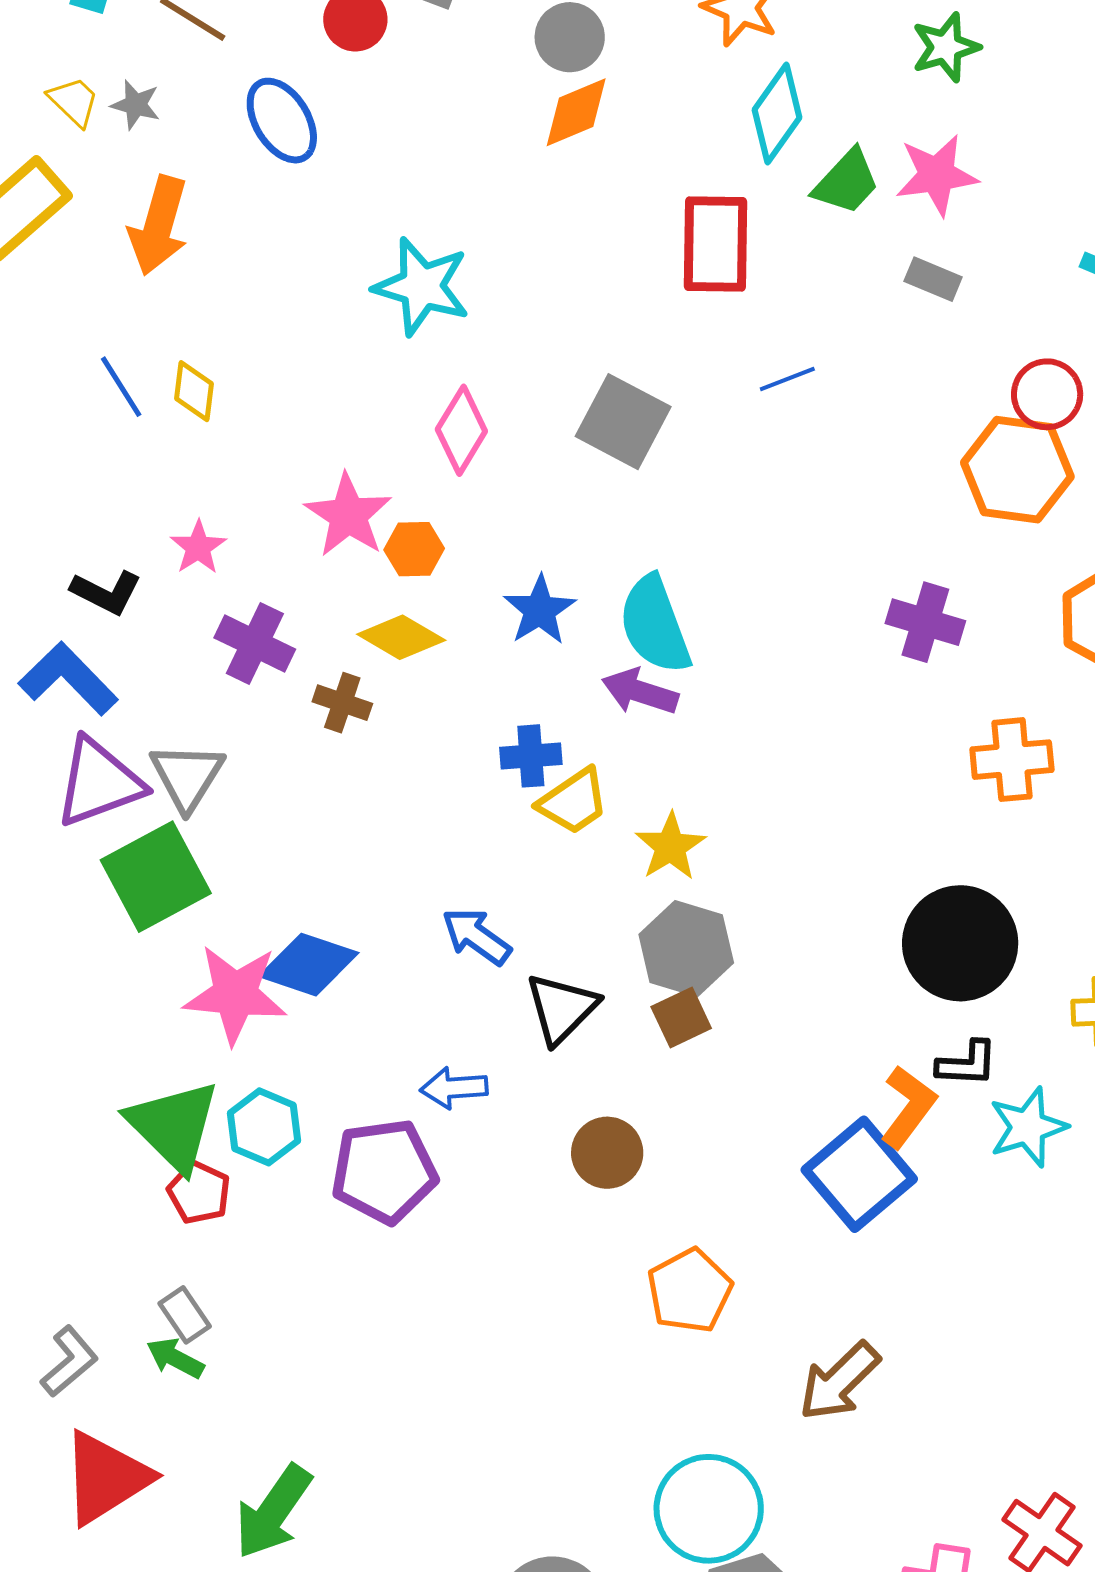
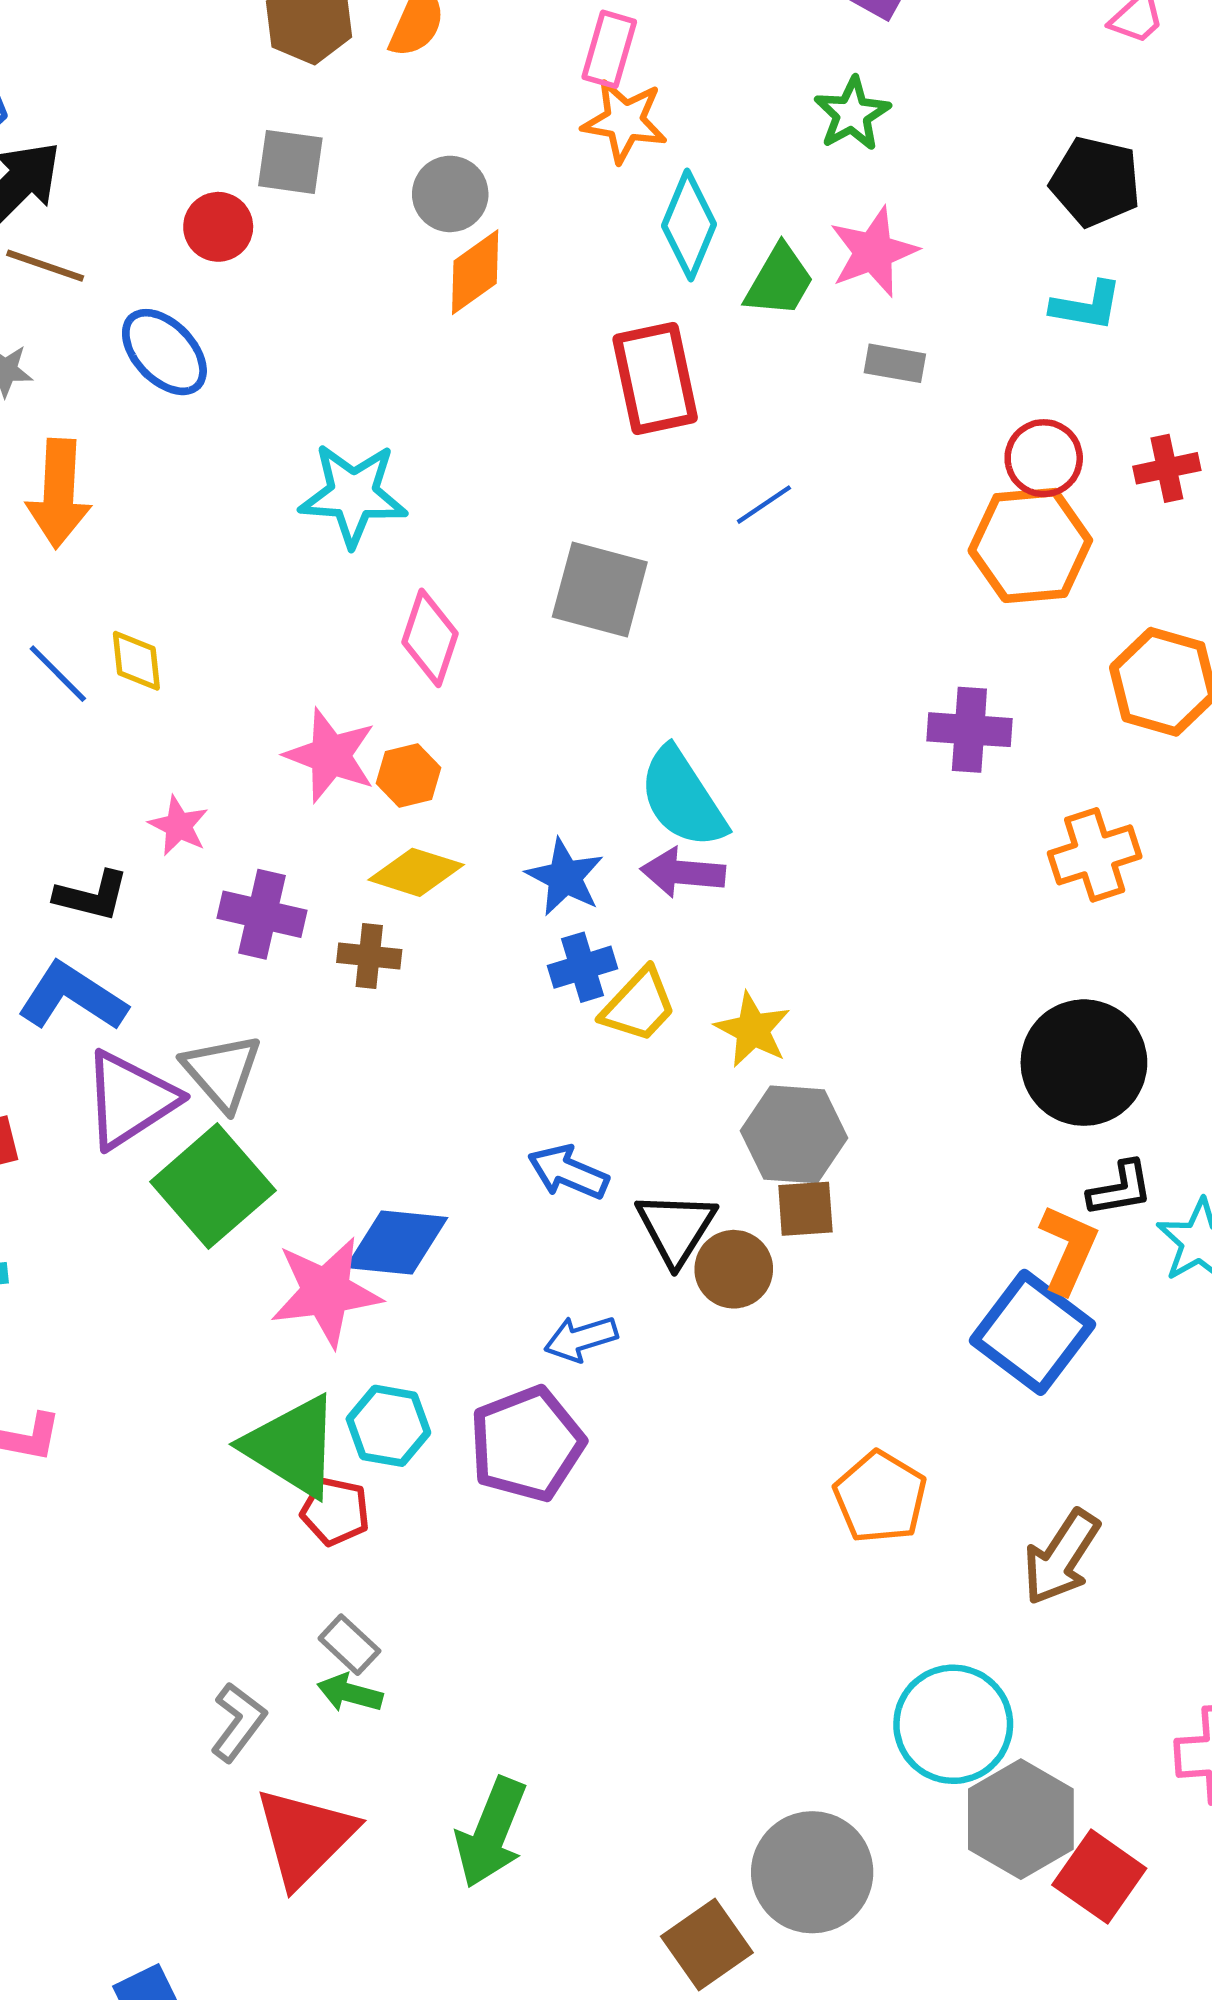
blue star: (540, 610) -> (565, 877), moved
brown square: (681, 1017) -> (805, 1209), turned 34
brown circle: (607, 1153) -> (734, 1269), moved

